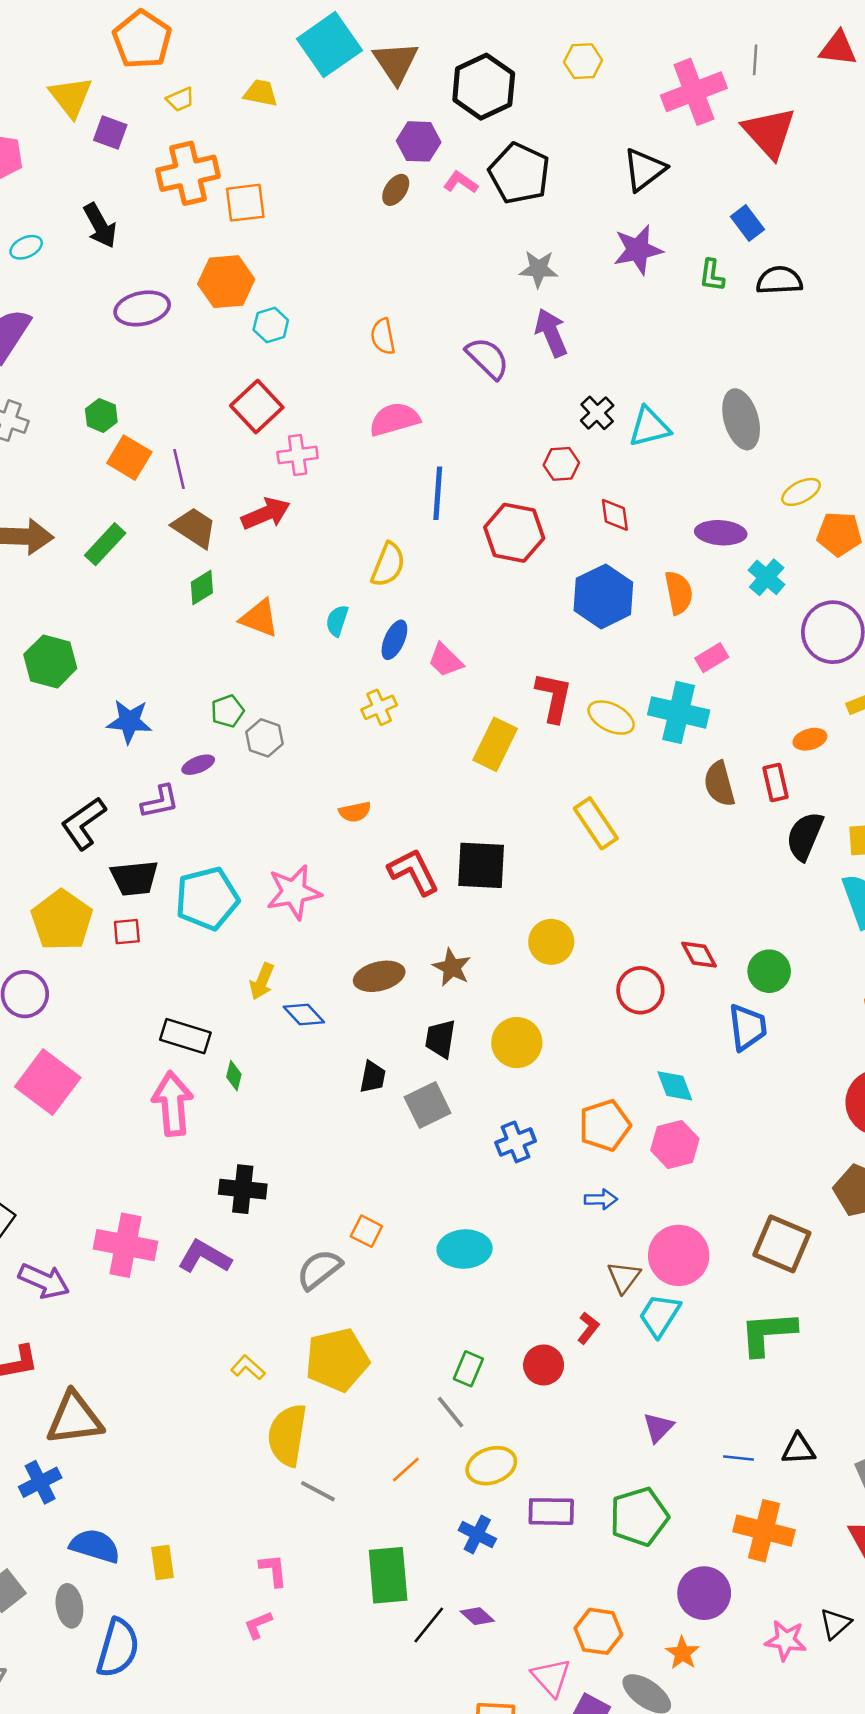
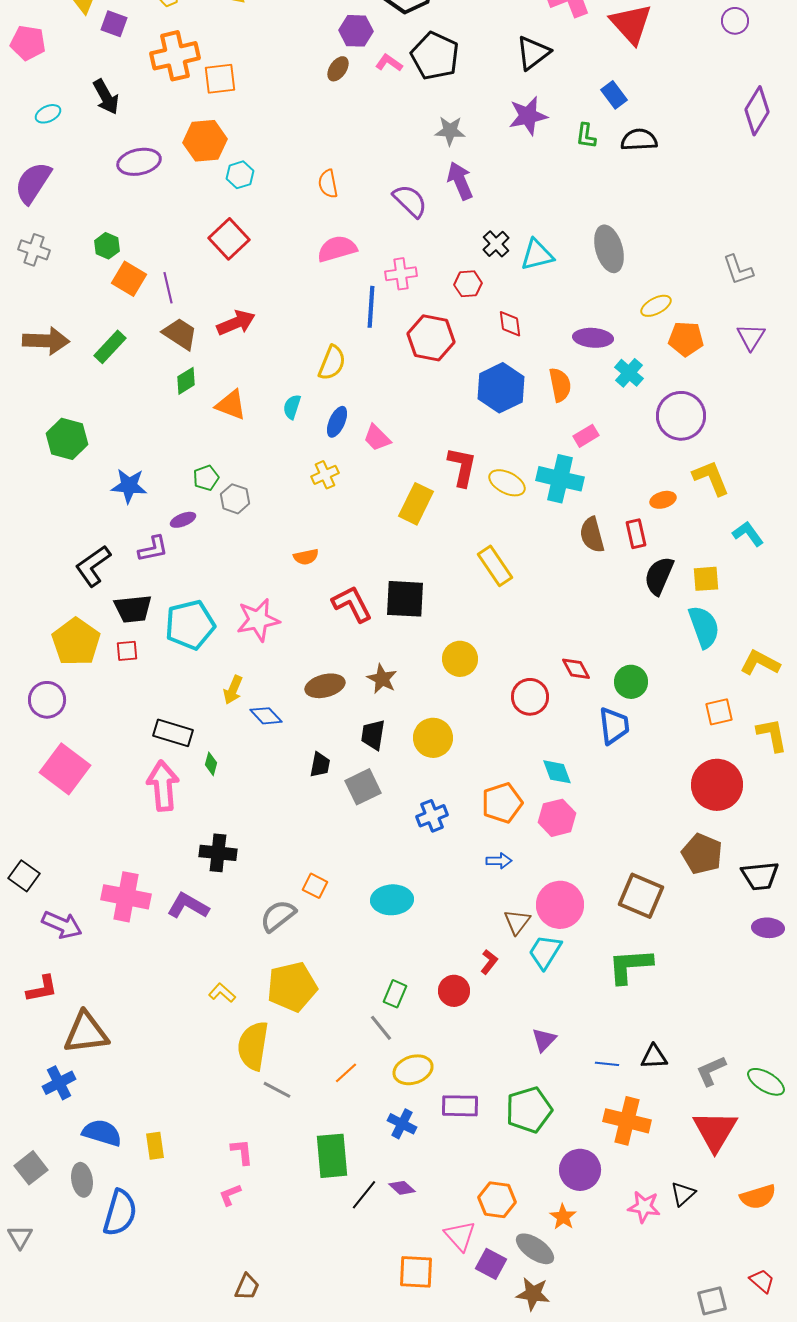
pink cross: (298, 455) -> (401, 274), moved

